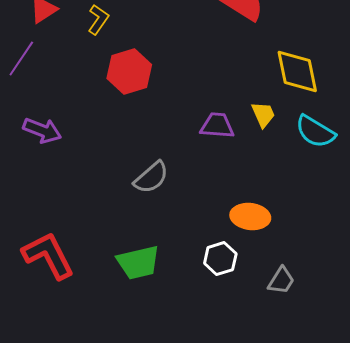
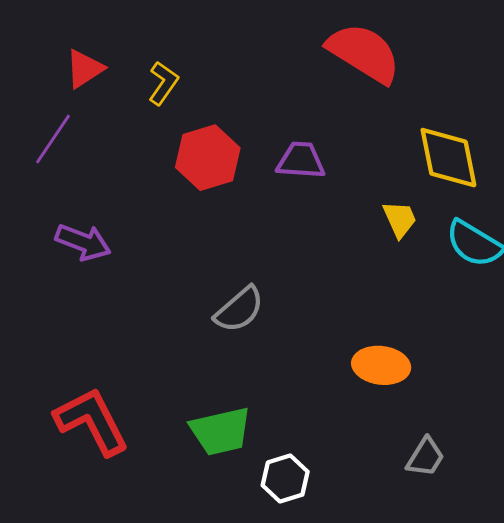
purple trapezoid: (217, 126) -> (301, 160), moved
white hexagon: (220, 259) -> (285, 479), moved

